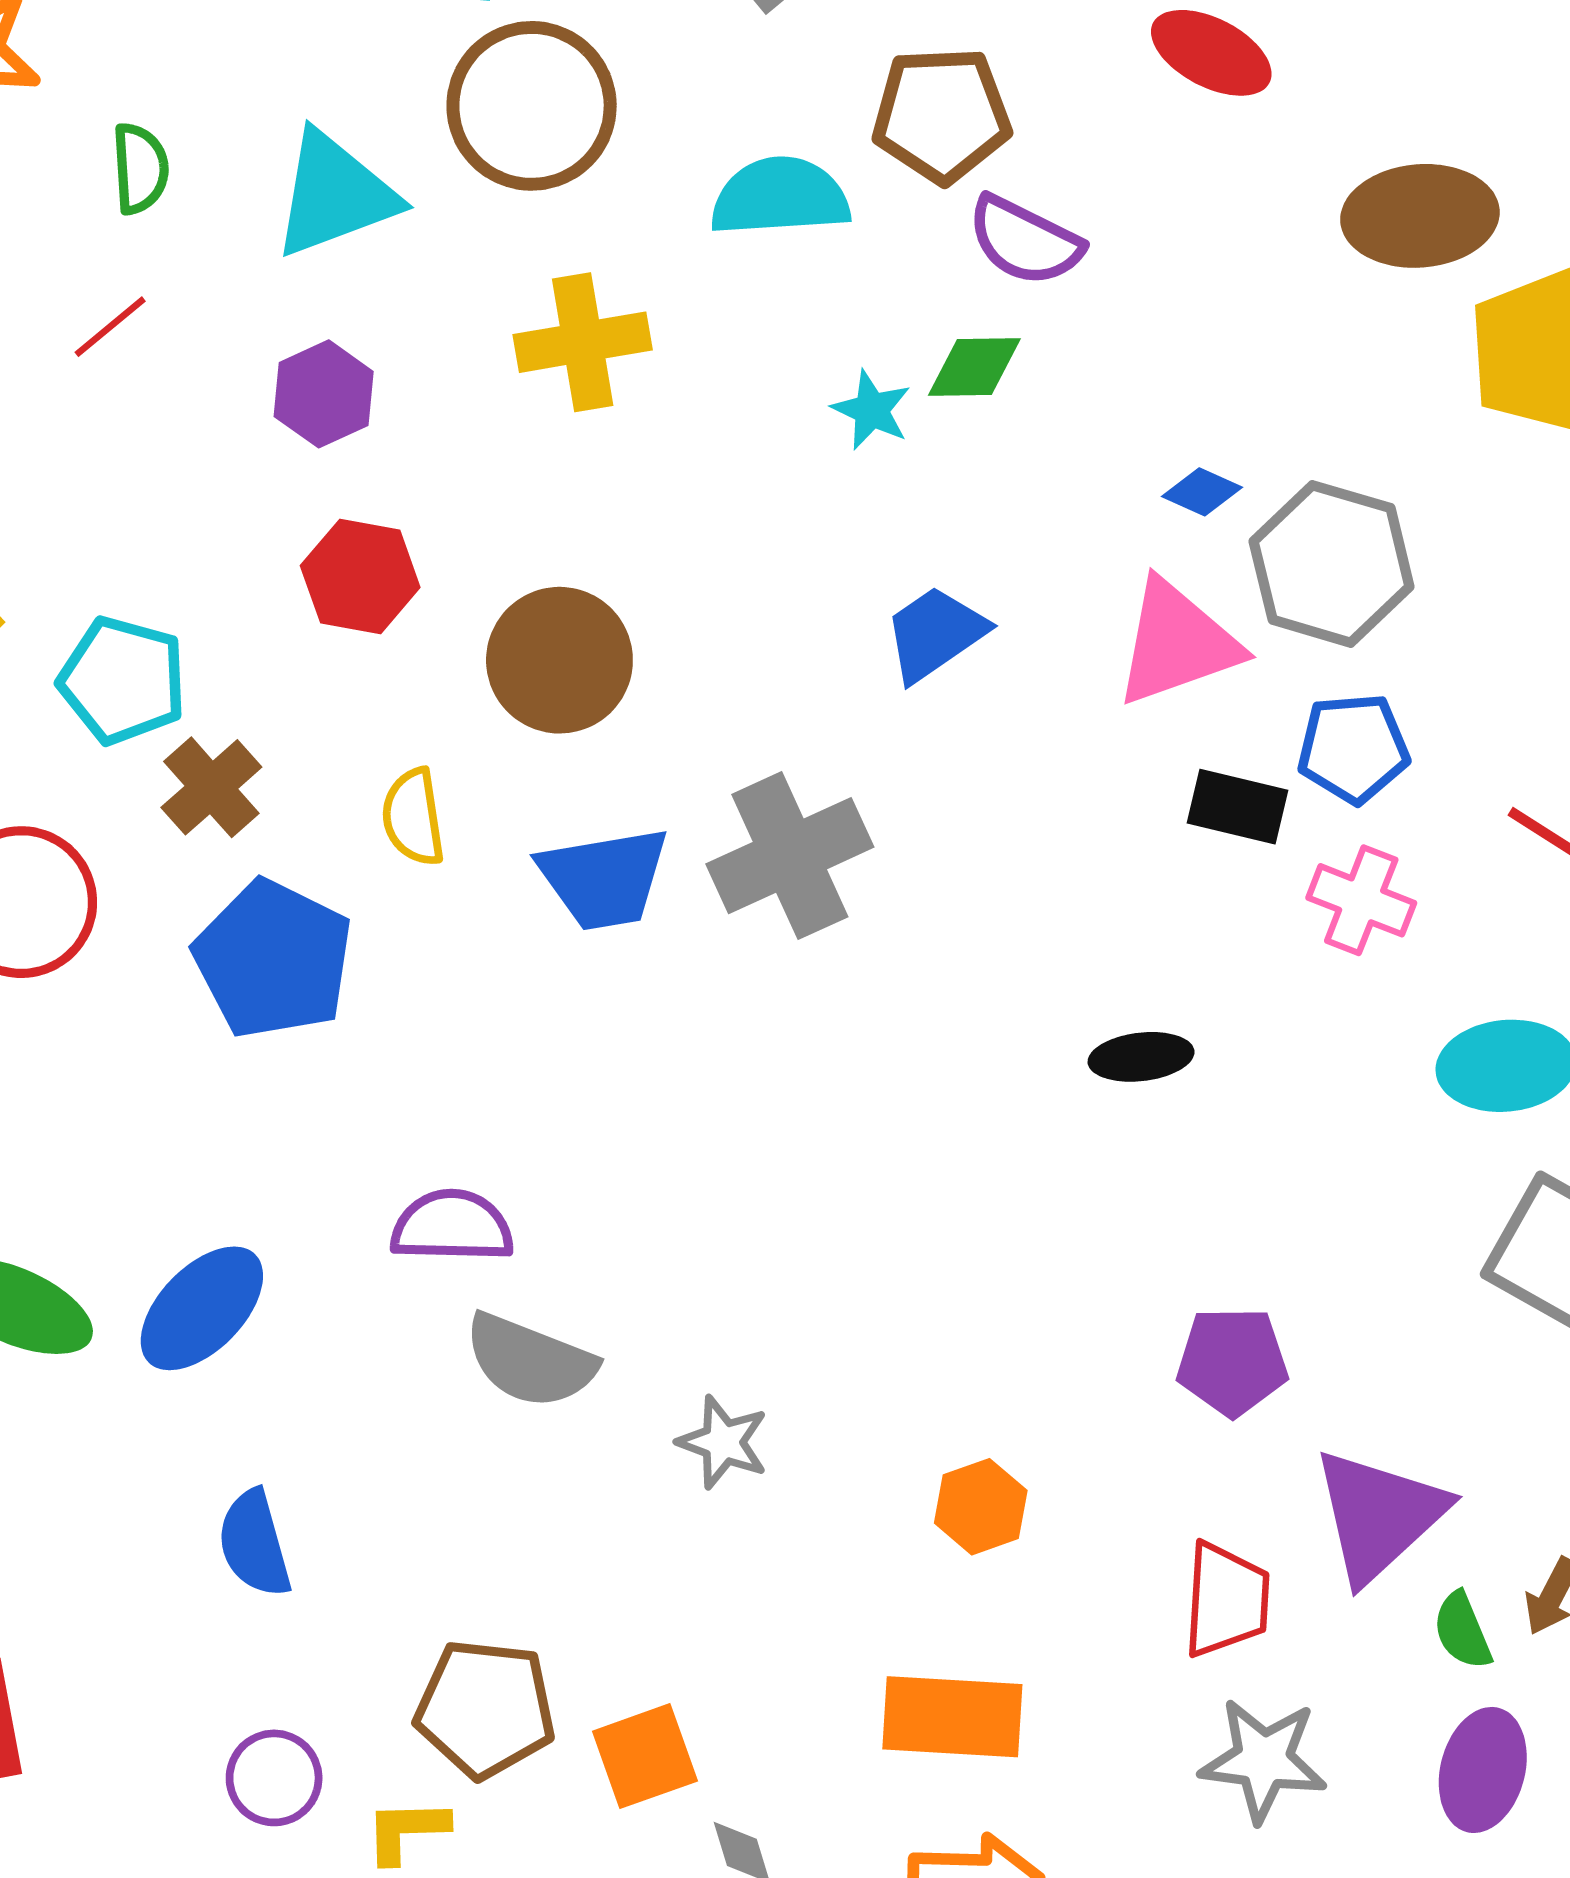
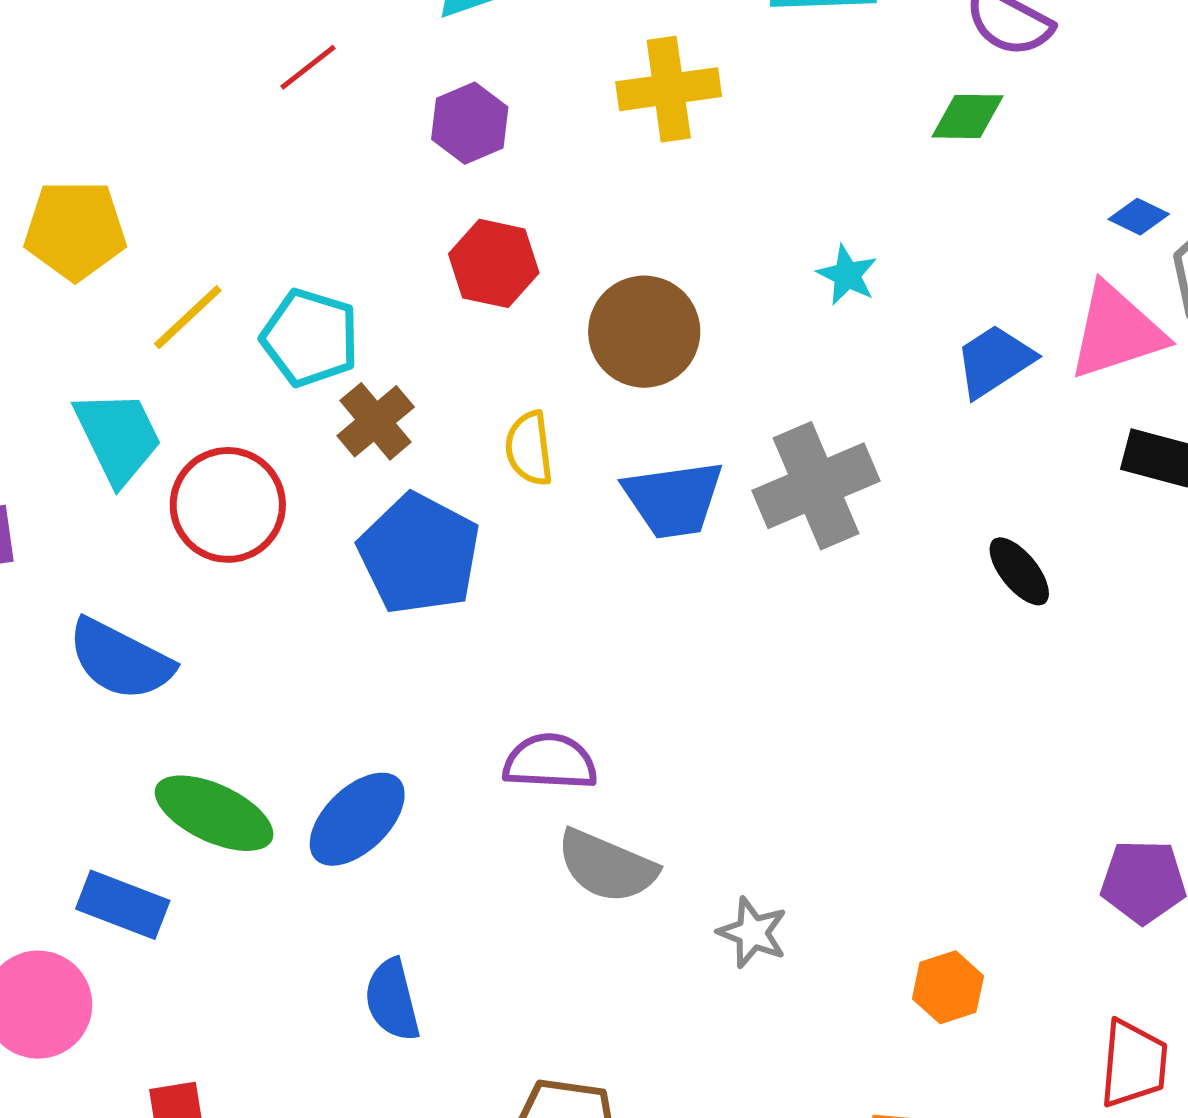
cyan star: (872, 410) -> (847, 275), moved
blue trapezoid: (935, 634) -> (994, 361), moved
black ellipse: (1141, 1057) -> (1019, 571), moved, turned 56

